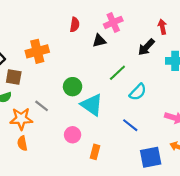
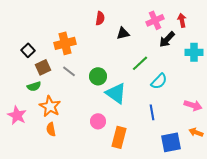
pink cross: (113, 22) -> (155, 20), moved
brown square: (14, 77) -> (43, 67), turned -35
gray line: (42, 106) -> (69, 71), moved
orange star: (21, 119) -> (50, 106), turned 30
blue line: (130, 125) -> (152, 112), turned 42
orange rectangle: (95, 152) -> (119, 137), size x1.5

